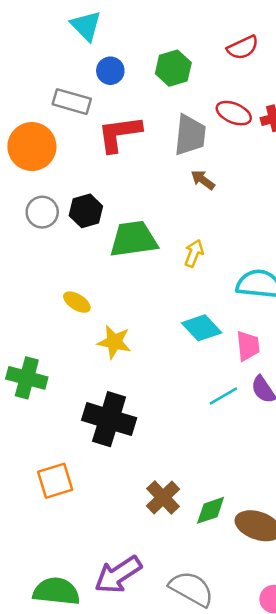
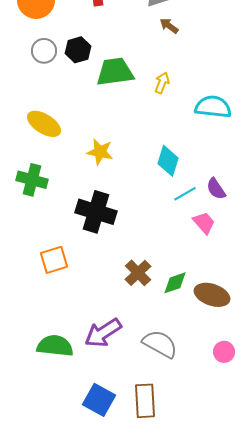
yellow ellipse: (77, 302) -> (44, 124), moved, size x1.6
cyan diamond: (202, 328) -> (168, 161), moved, turned 60
pink trapezoid: (248, 346) -> (204, 223), moved, turned -35

